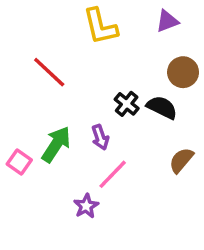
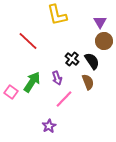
purple triangle: (167, 21) -> (100, 22), moved, turned -40
black semicircle: (162, 107) -> (92, 61), turned 30
brown semicircle: (181, 160) -> (88, 82), moved, turned 119
purple star: (86, 206) -> (49, 126), moved

